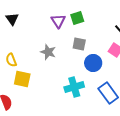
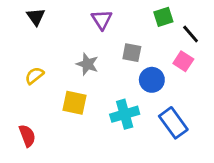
green square: (77, 18) -> (163, 17), moved
yellow semicircle: (11, 60) -> (34, 76), turned 72
yellow square: (22, 79) -> (74, 103), moved

